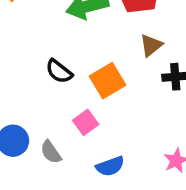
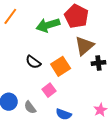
brown triangle: (151, 45) -> (84, 46), size x1.5
blue semicircle: (110, 166) -> (64, 114), turned 42

